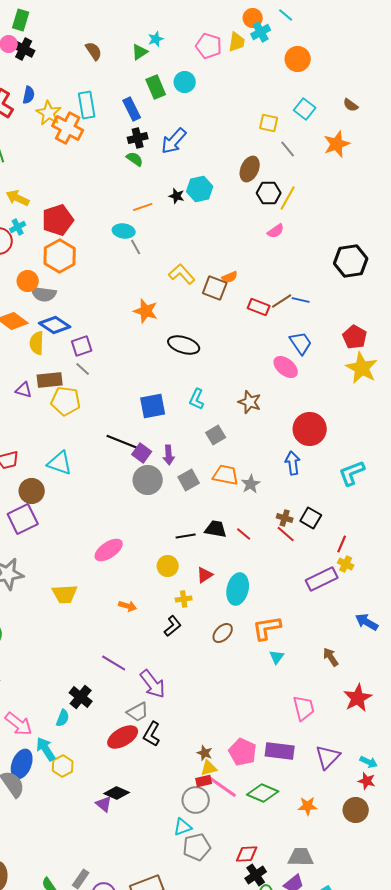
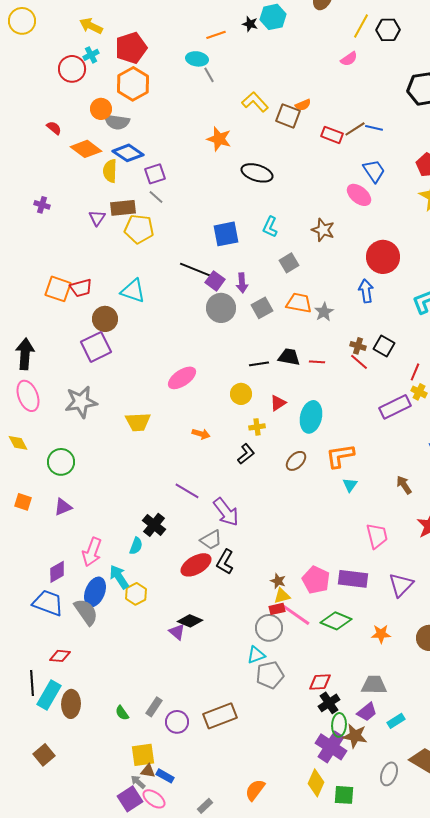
black hexagon: (269, 193) -> (388, 30), moved
purple triangle: (24, 390) -> (97, 218), turned 48
red line: (244, 534) -> (317, 362), turned -35
pink arrow: (19, 724) -> (92, 552), turned 72

